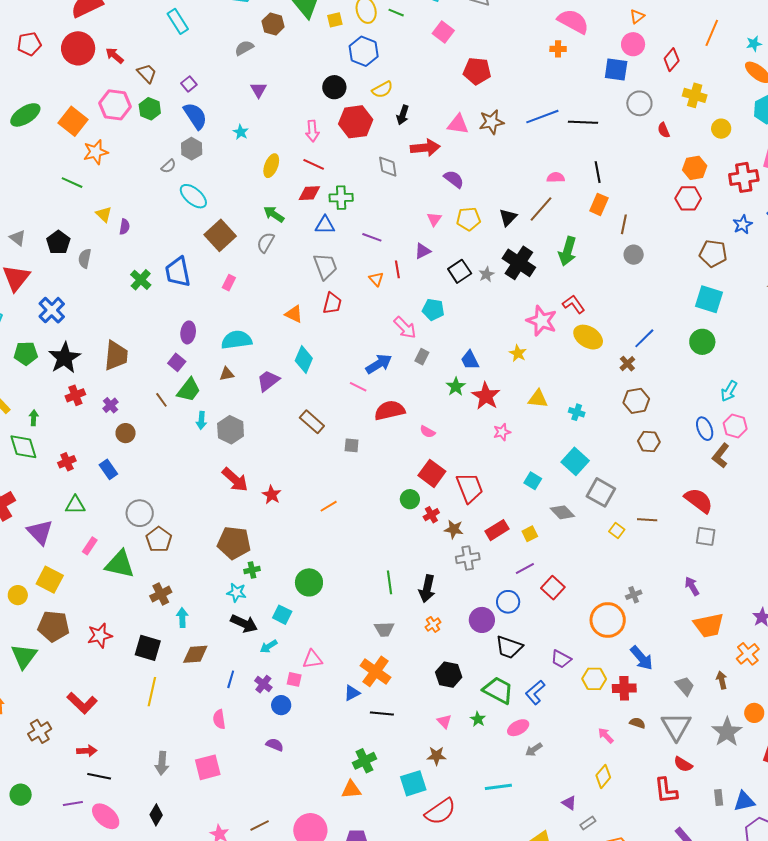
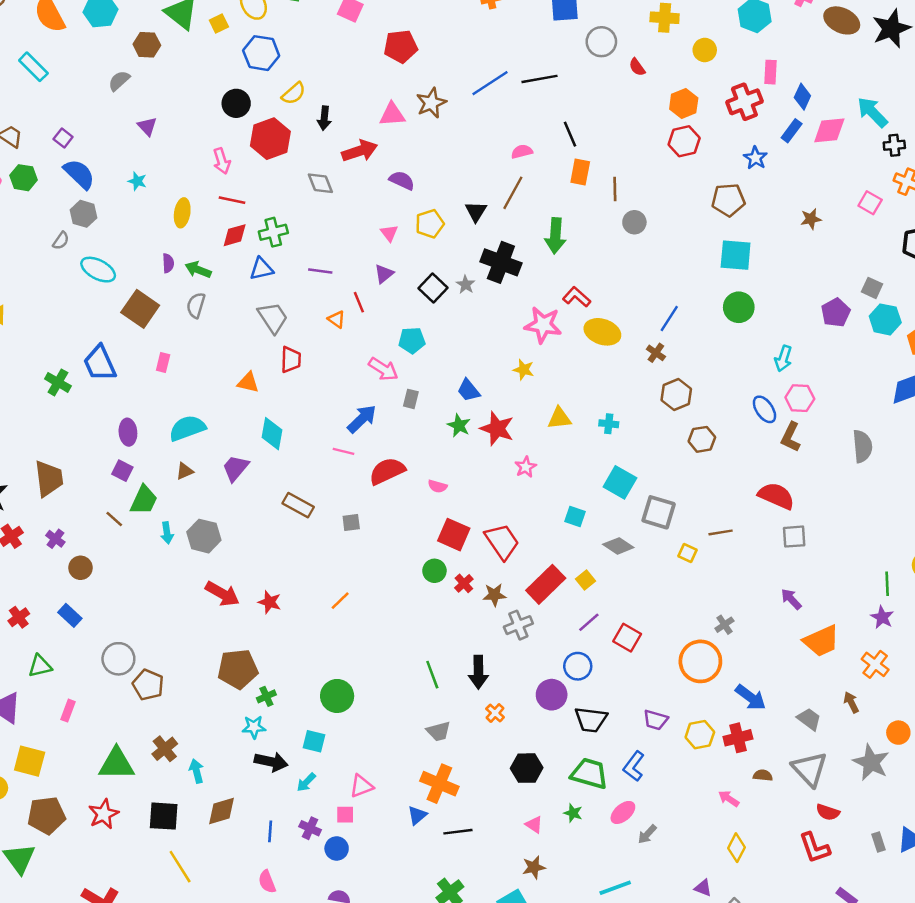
purple semicircle: (125, 227) -> (168, 263), moved
red rectangle: (497, 530) -> (546, 584), size x1.4
green triangle: (120, 564) -> (116, 764), moved
yellow line: (152, 692) -> (180, 867), turned -32

